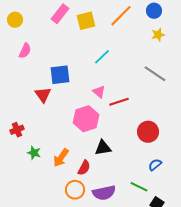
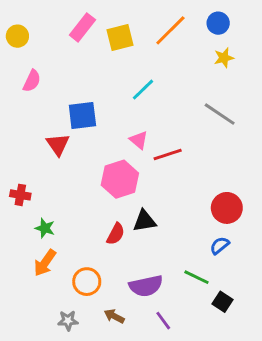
red cross: (17, 130) -> (20, 195), turned 32
red circle: (148, 132) -> (227, 208), moved
orange arrow: (61, 158) -> (45, 263), moved
red semicircle: (84, 168) -> (116, 234), moved
orange circle: (75, 190) -> (87, 282), moved

